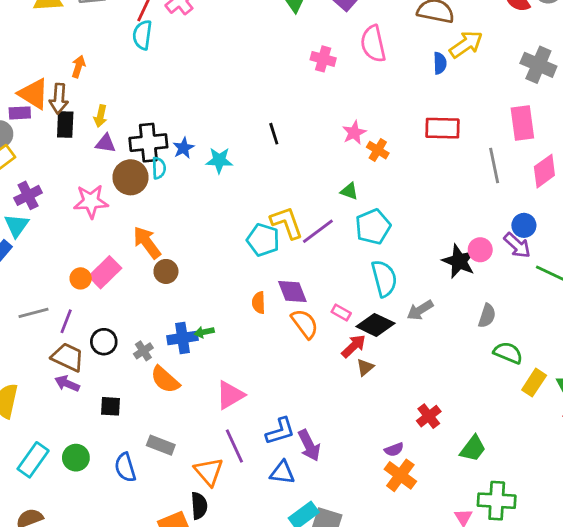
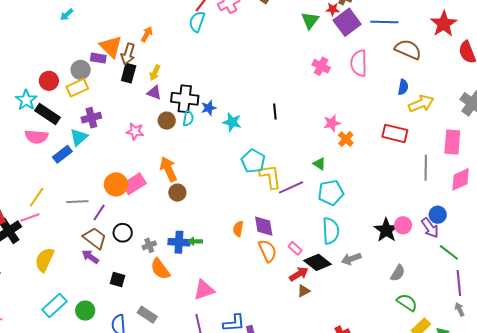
yellow arrow: (466, 44) -> (421, 104), moved
brown circle: (130, 177) -> (167, 121), size x0.7
pink star: (91, 201) -> (135, 131), size x0.7
cyan pentagon: (263, 240) -> (253, 161), moved
orange circle: (81, 278) -> (116, 184), size x1.5

